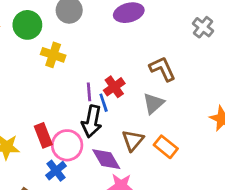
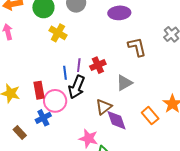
brown L-shape: (162, 69) -> (137, 47), moved
blue line: (104, 103) -> (65, 73), moved
orange rectangle: (166, 147) -> (150, 116), moved
purple diamond: (106, 159) -> (116, 120), moved

